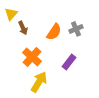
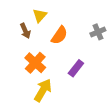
yellow triangle: (11, 14) -> (40, 15), moved
gray cross: (76, 29) -> (98, 32), moved

